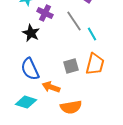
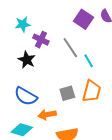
blue semicircle: (30, 69) -> (26, 96), turned -35
orange arrow: (51, 87) -> (47, 115), turned -30

